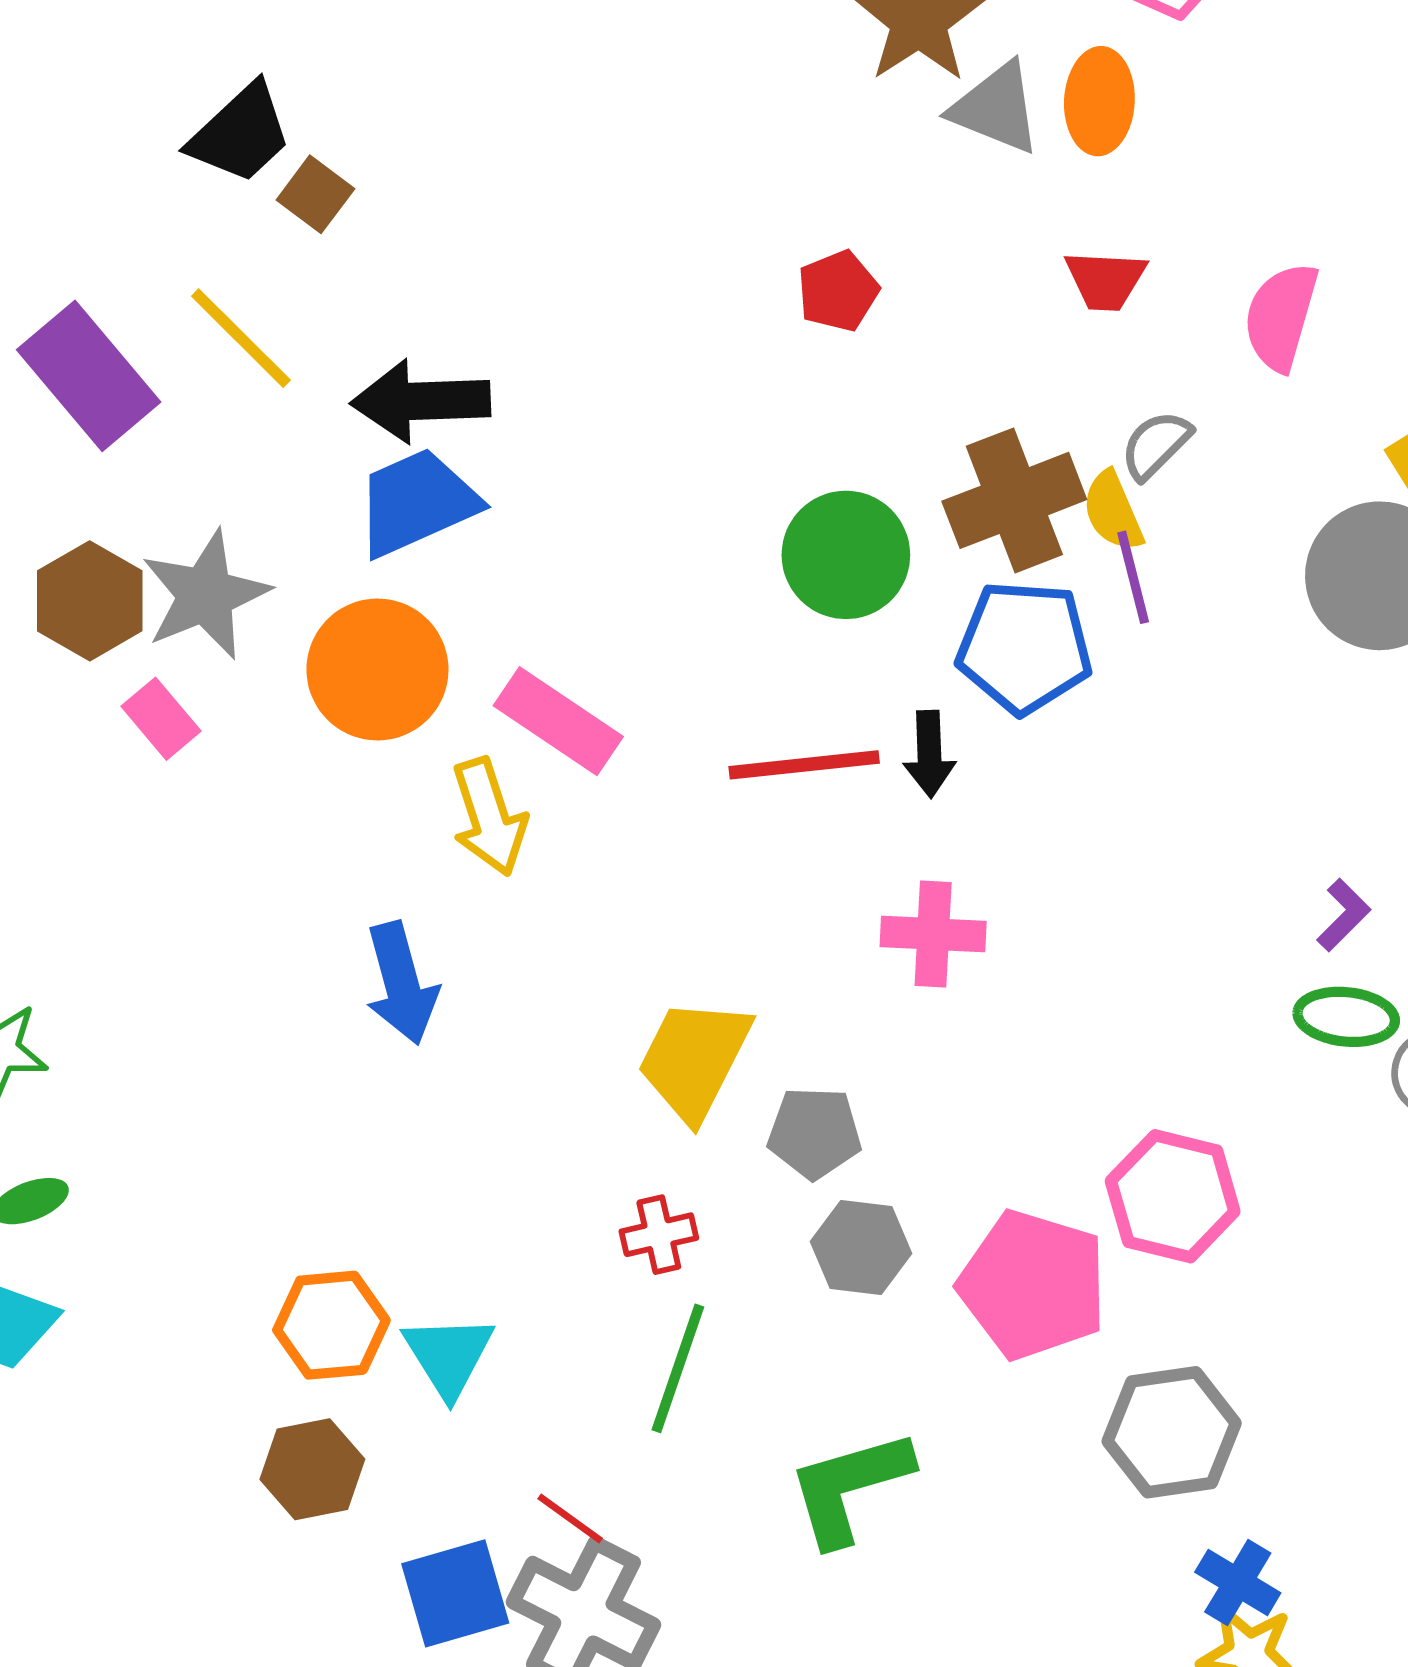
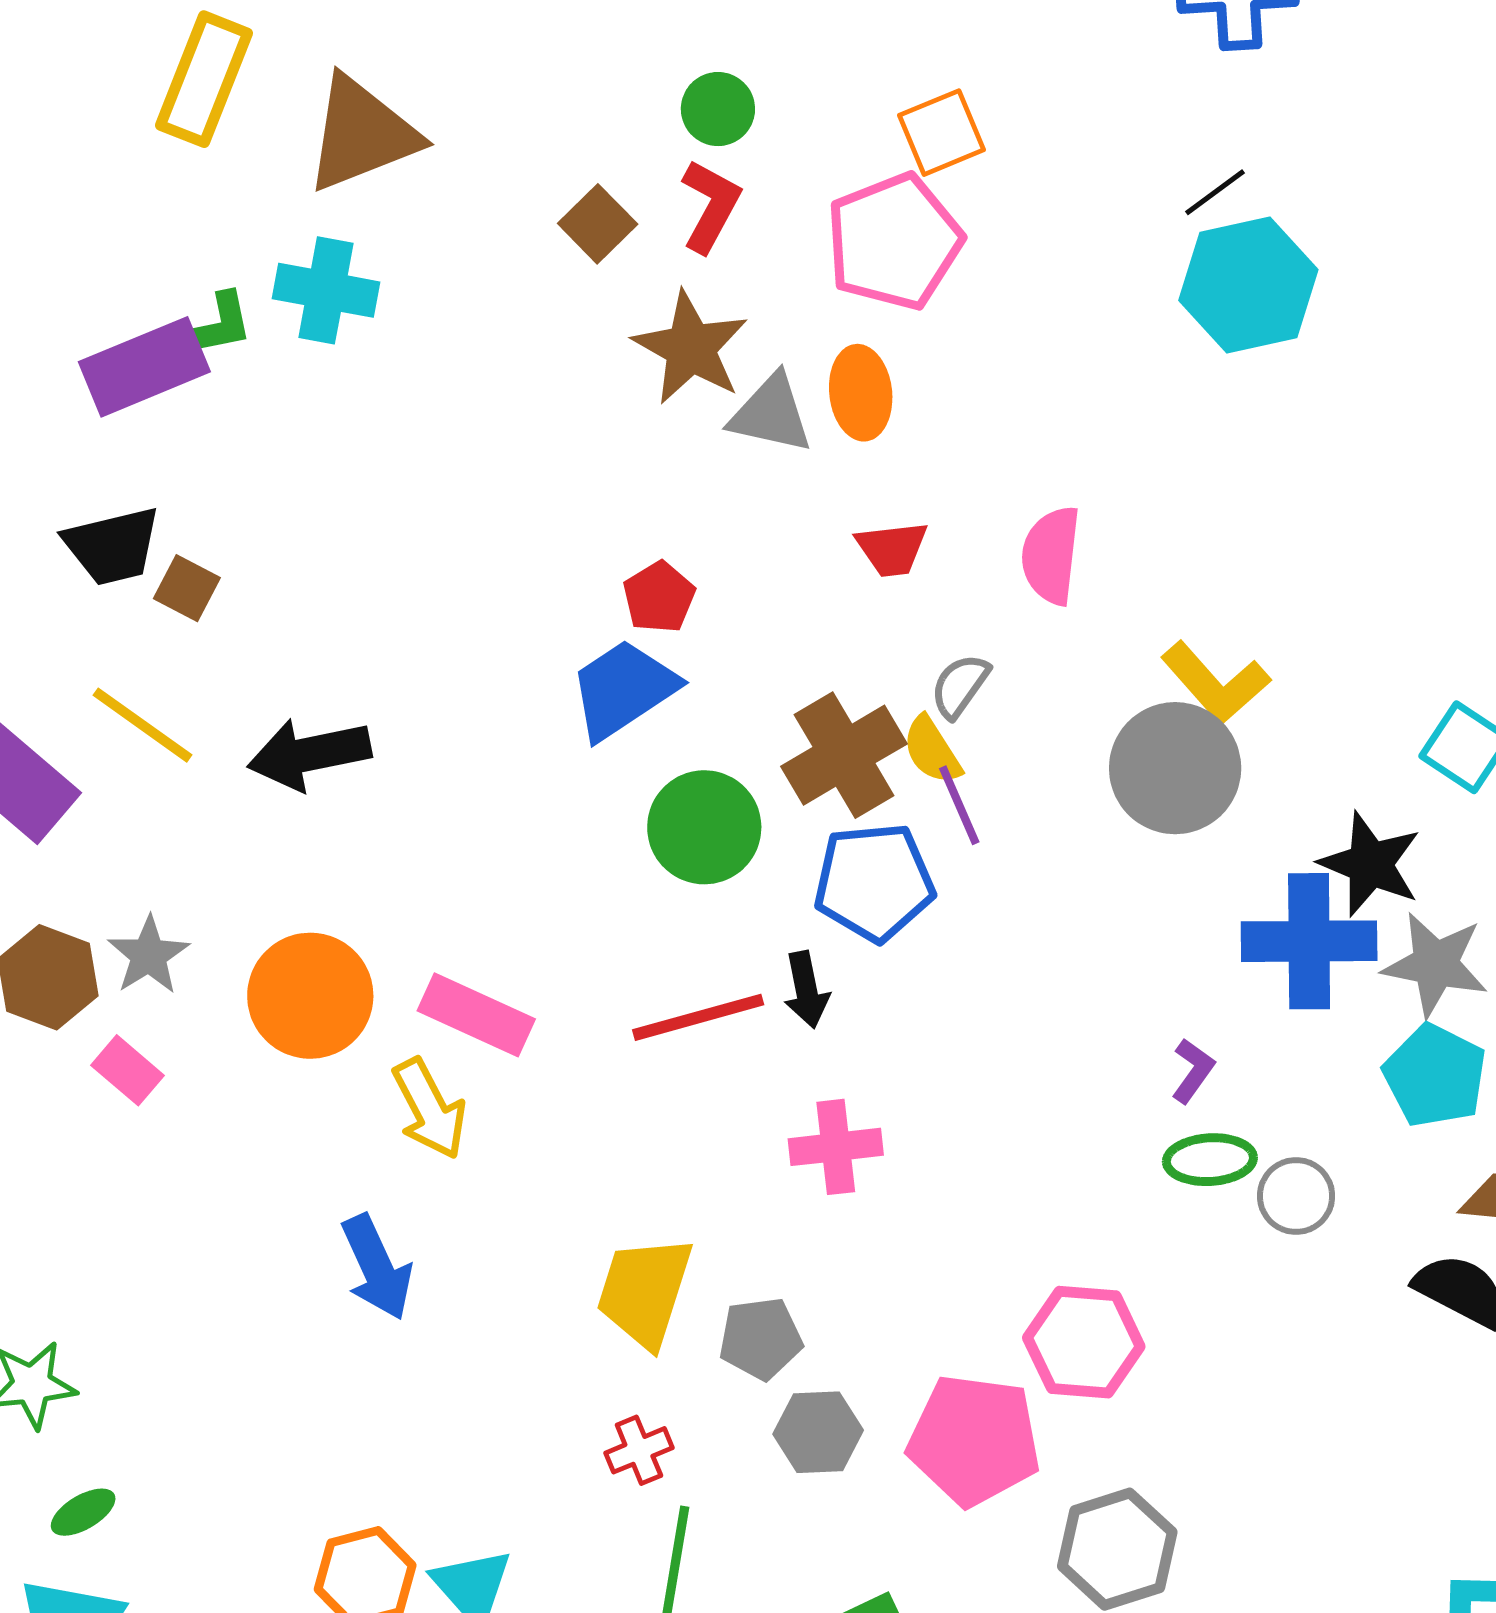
black trapezoid: (240, 134) -> (112, 546), turned 39
blue trapezoid: (417, 502) -> (623, 689), moved
gray star: (205, 595) -> (149, 955), size x0.7

